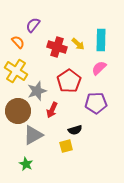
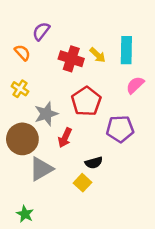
pink semicircle: (99, 68) -> (135, 85), moved
yellow cross: (16, 71) -> (20, 89), size x0.6
yellow square: (66, 146) -> (83, 183), turned -32
green star: (26, 164) -> (25, 214), moved

